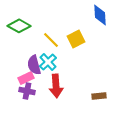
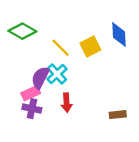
blue diamond: (100, 15) -> (119, 35), moved
purple semicircle: (34, 65) -> (40, 78), turned 42
red arrow: (56, 86) -> (67, 103), size x0.7

